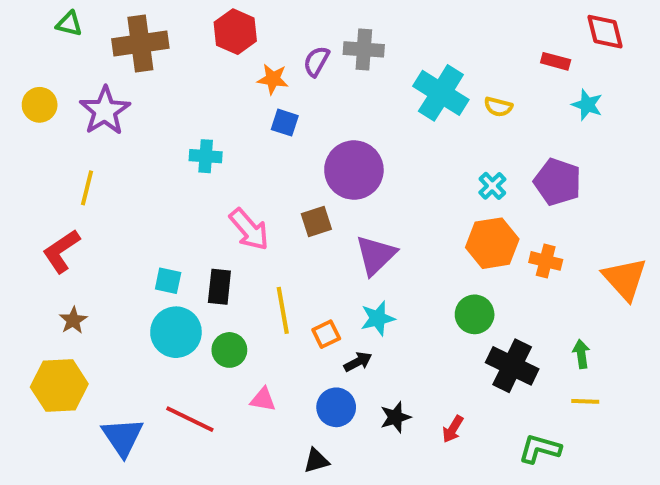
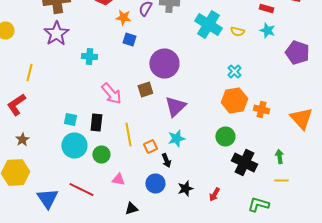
cyan star: (587, 105) -> (267, 30), moved
purple star: (105, 111) -> (56, 34), moved
purple pentagon: (558, 182) -> (297, 52), moved
black arrow: (358, 362) -> (166, 160), turned 96
black triangle: (316, 461) -> (131, 208), moved

